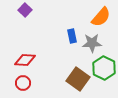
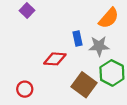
red diamond: (25, 60) -> (55, 59), moved

